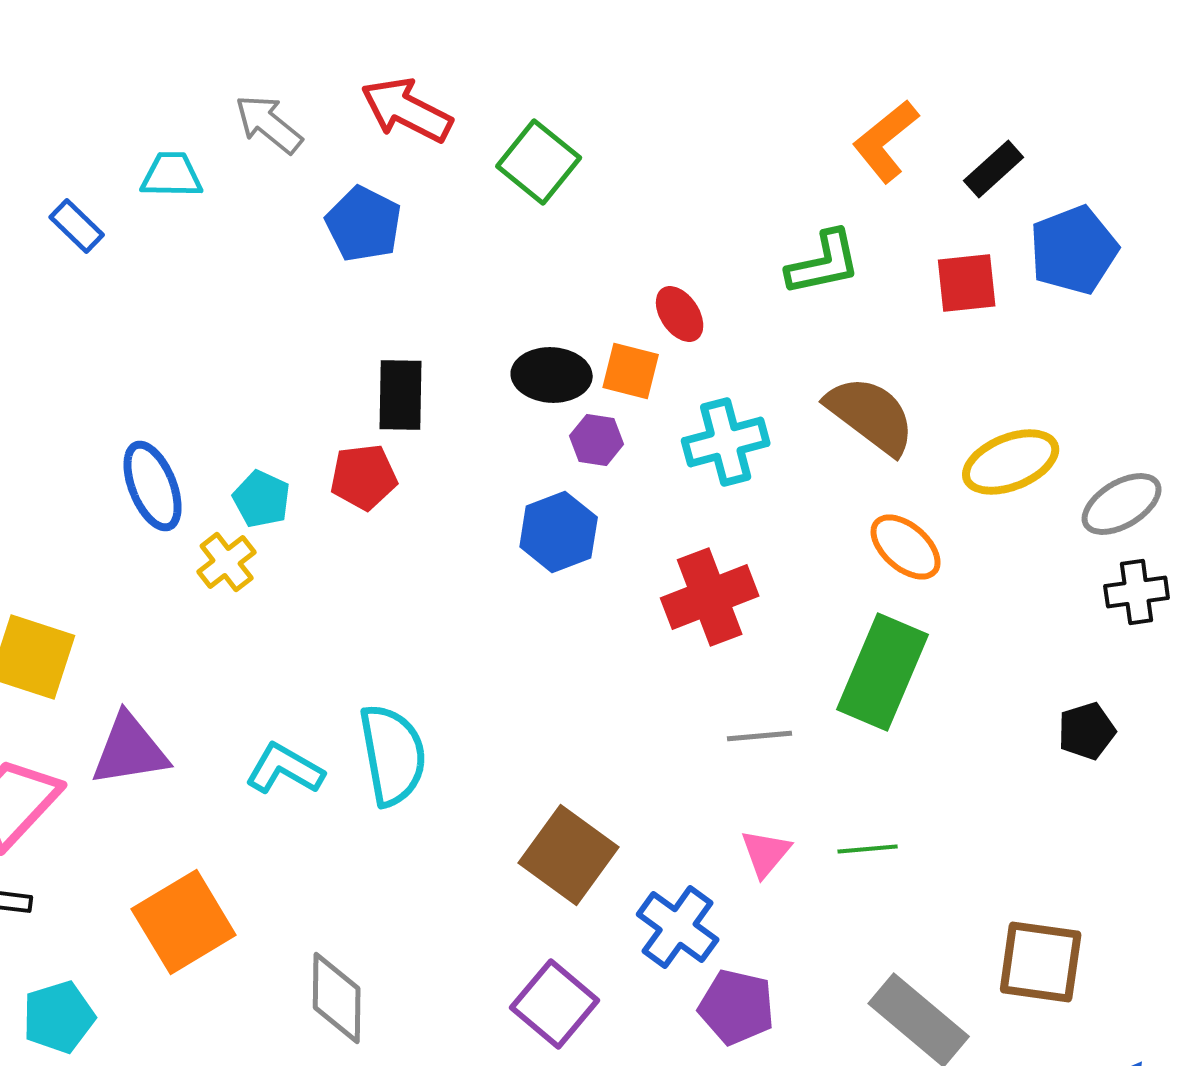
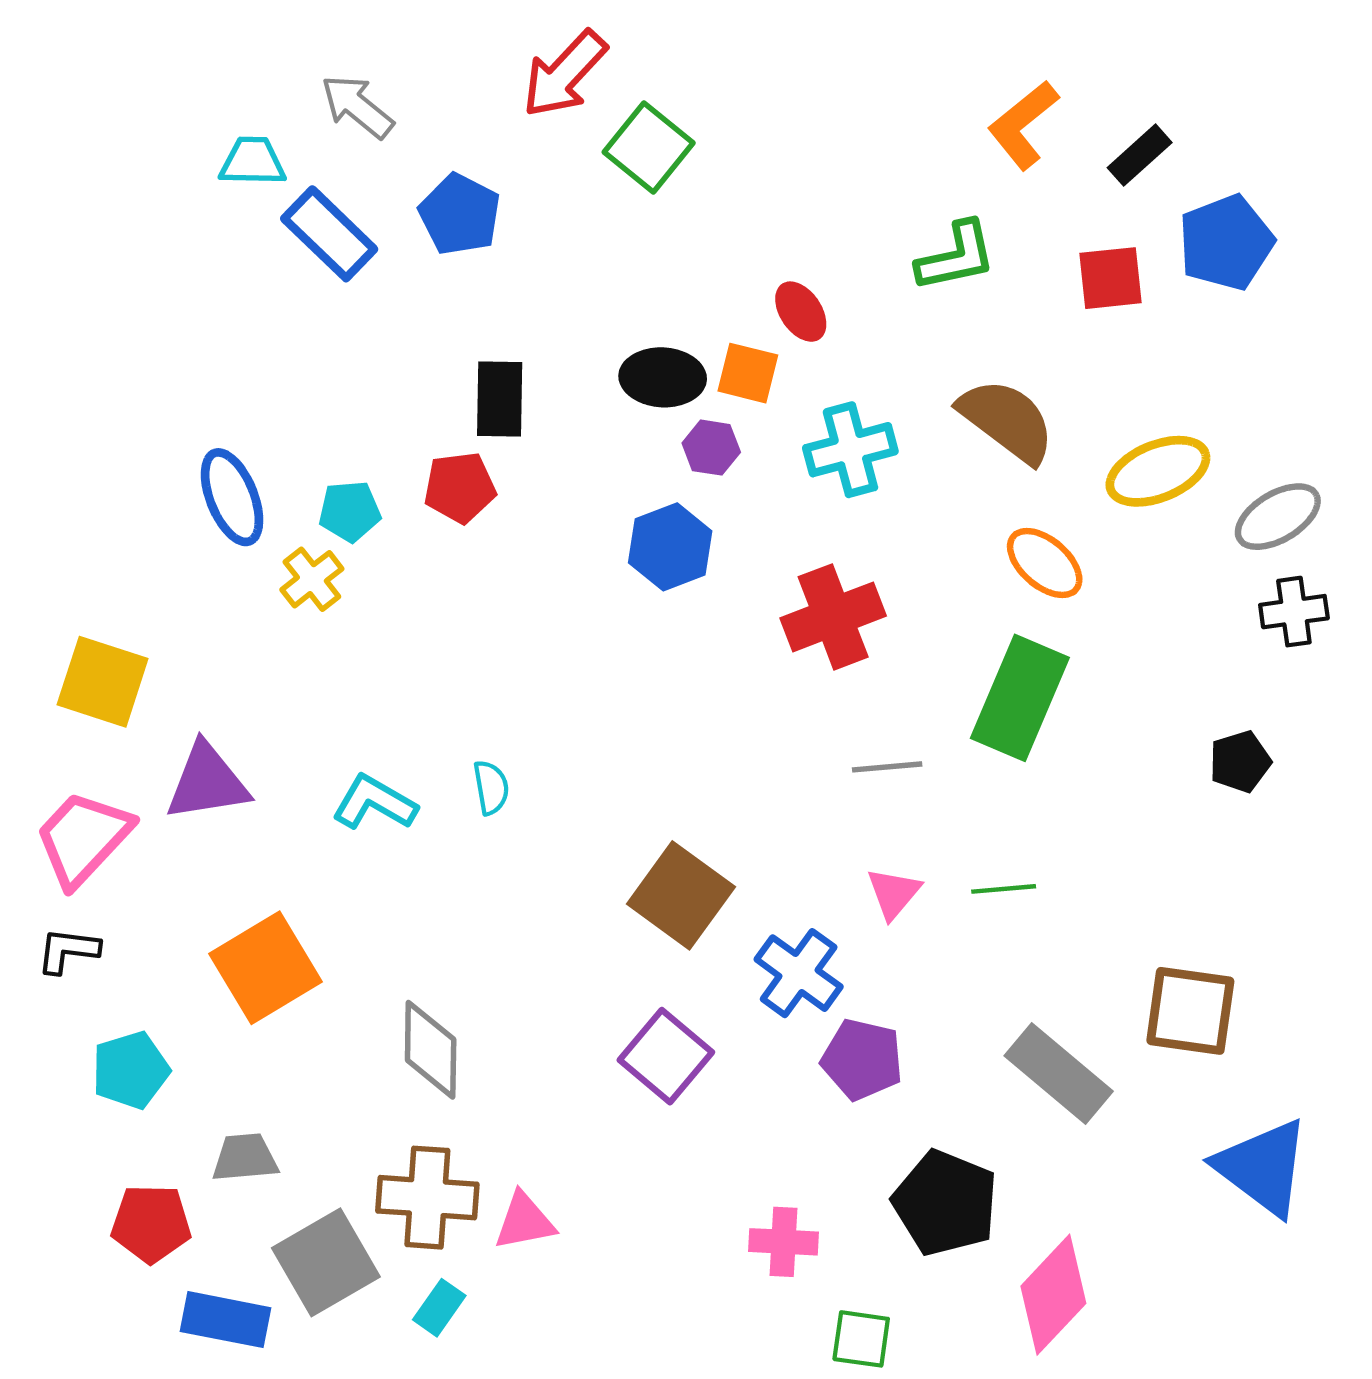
red arrow: (407, 110) -> (564, 74), moved, turned -74
blue rectangle: (77, 226) -> (329, 234), moved, size x1.6
cyan pentagon: (262, 499) -> (350, 511), turned -30
cyan semicircle: (393, 755) -> (491, 787), size x0.5

